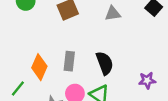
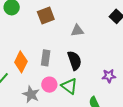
gray triangle: (113, 14) -> (77, 31), moved

